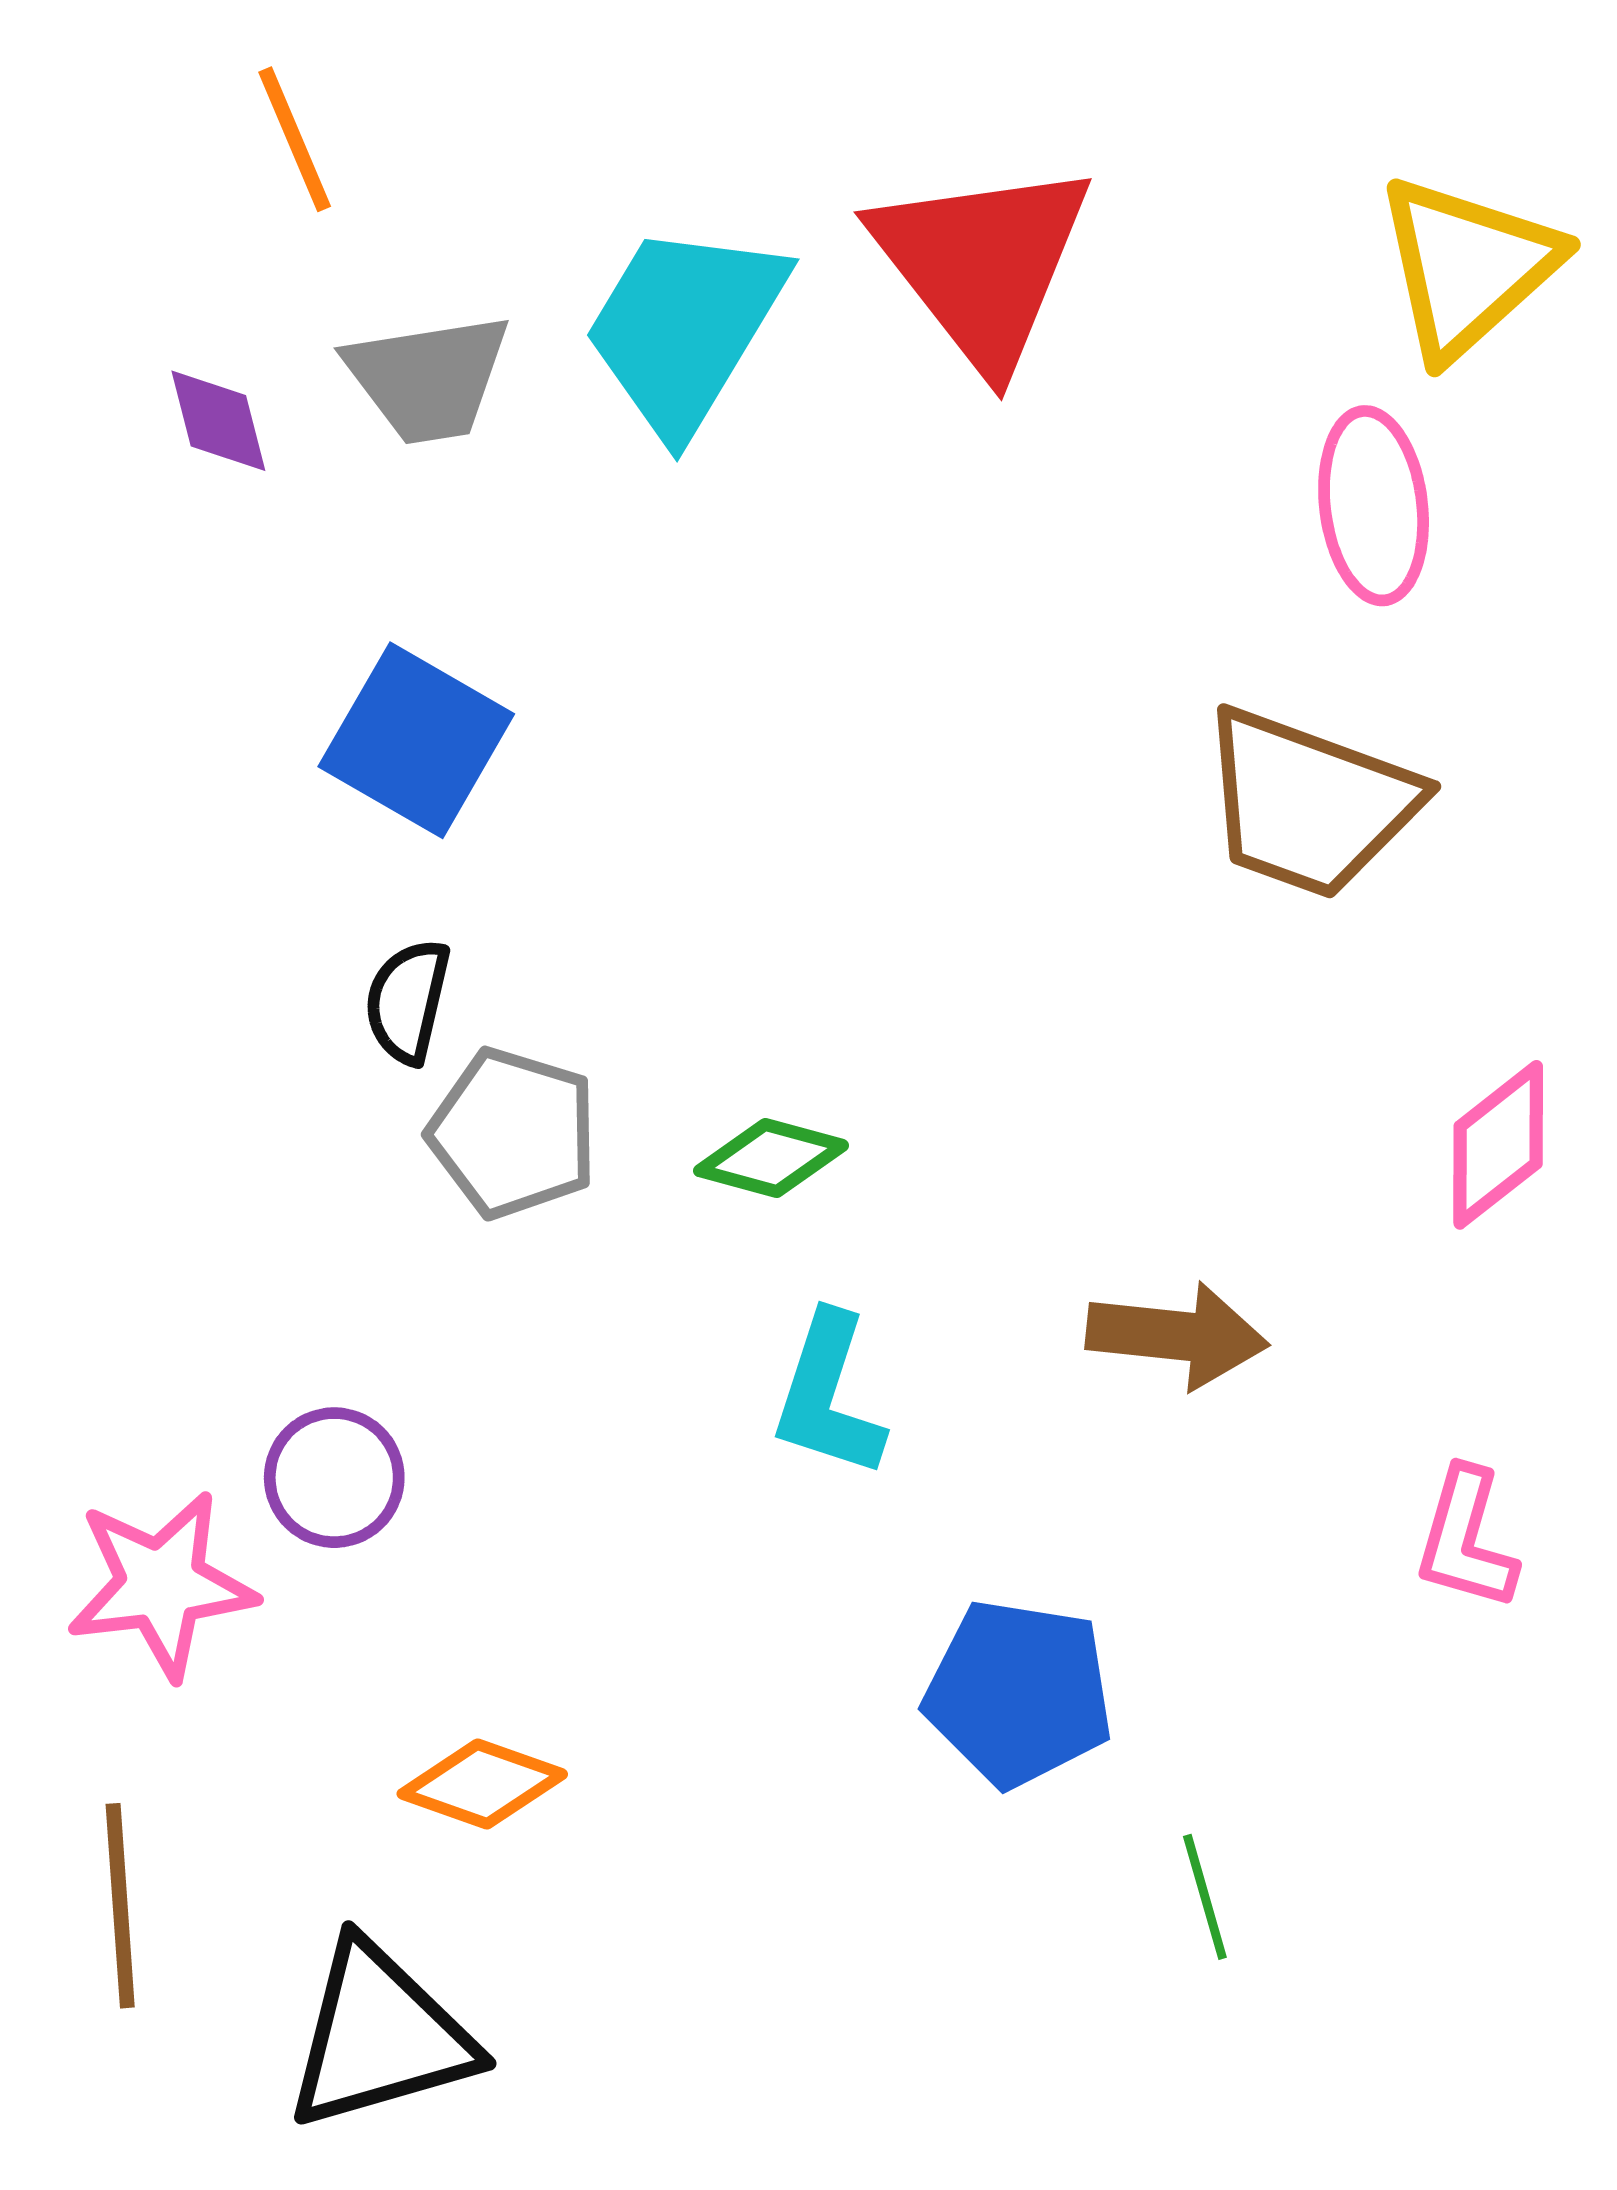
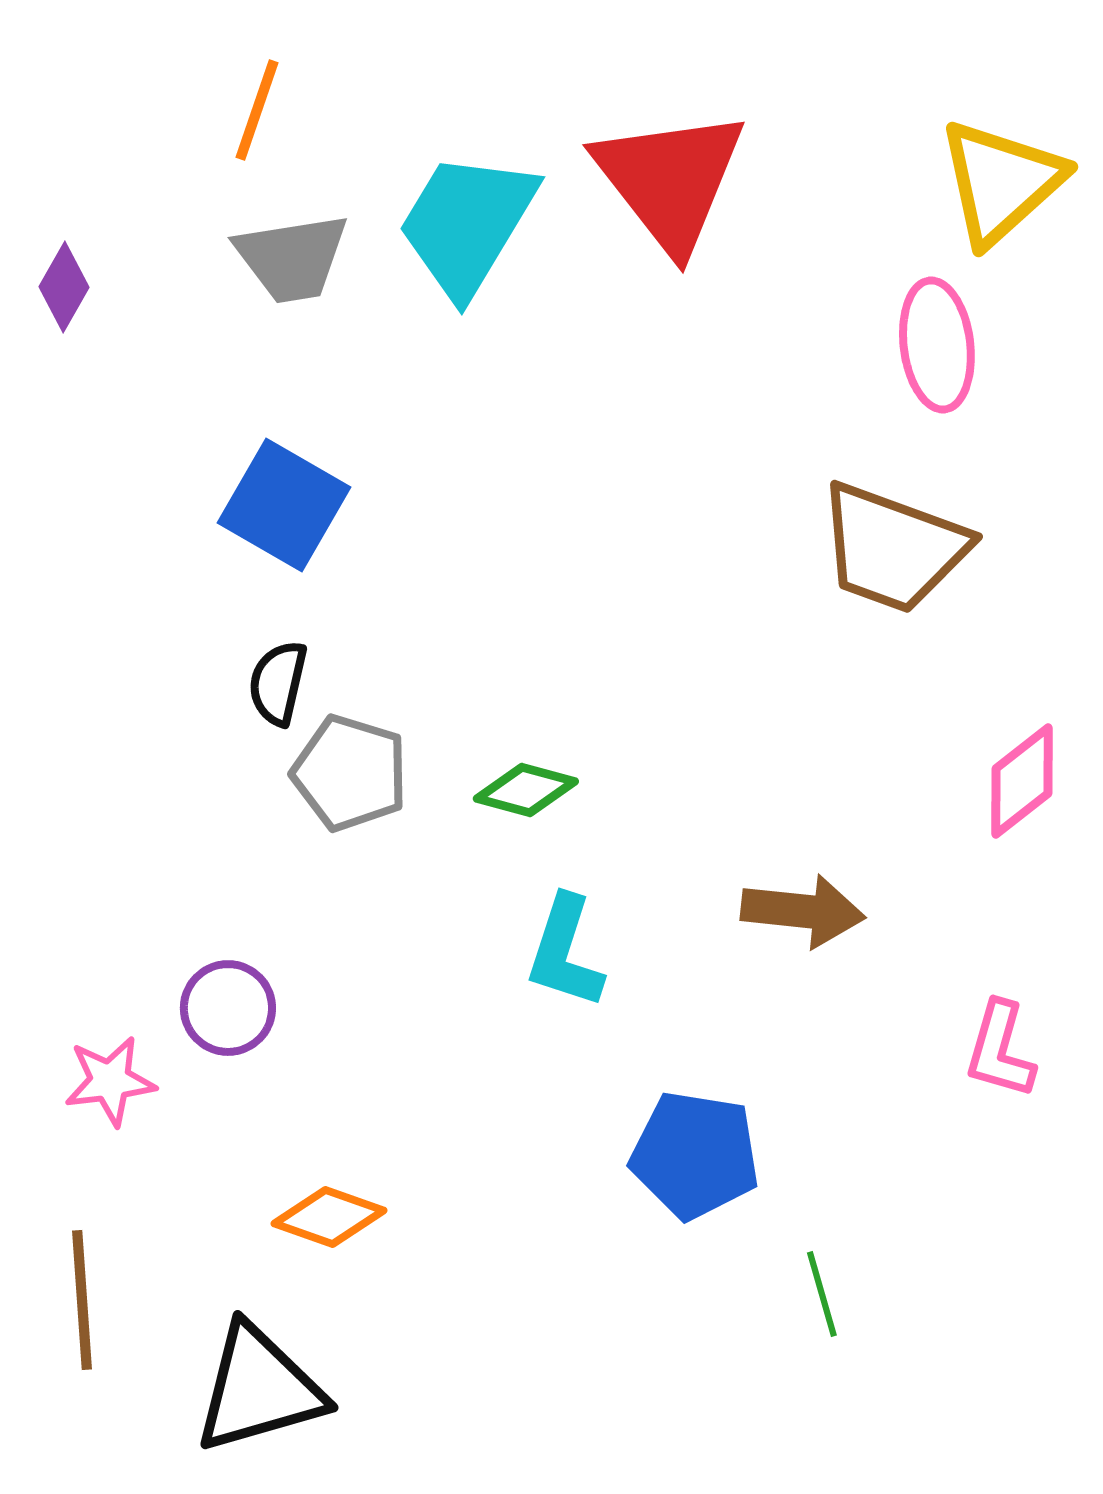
orange line: (295, 139) -> (257, 110), moved, turned 42
purple diamond: (218, 421) -> (64, 287), moved, turned 44
pink star: (161, 1585) -> (110, 1081), size x0.7

